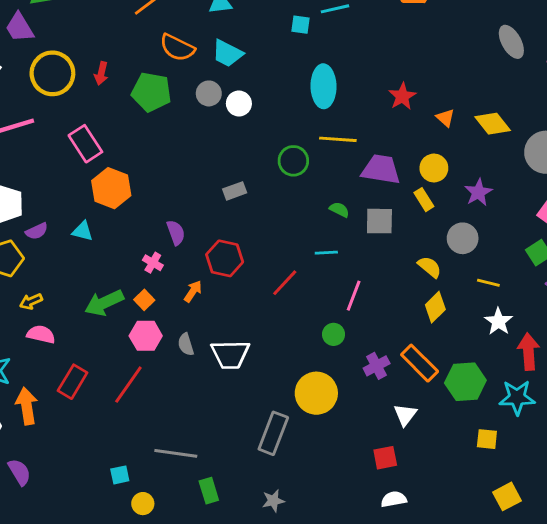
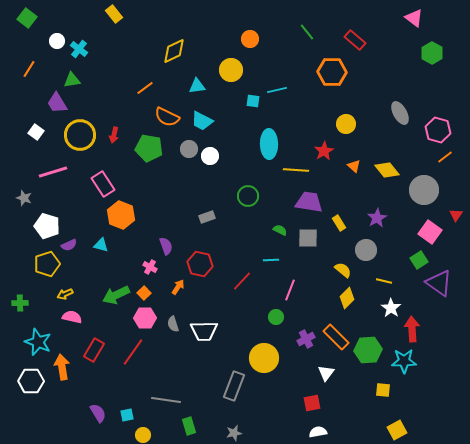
yellow line: (338, 139) -> (296, 170), moved
yellow circle: (434, 168) -> (346, 124), moved
purple semicircle: (19, 472) -> (98, 413), moved

